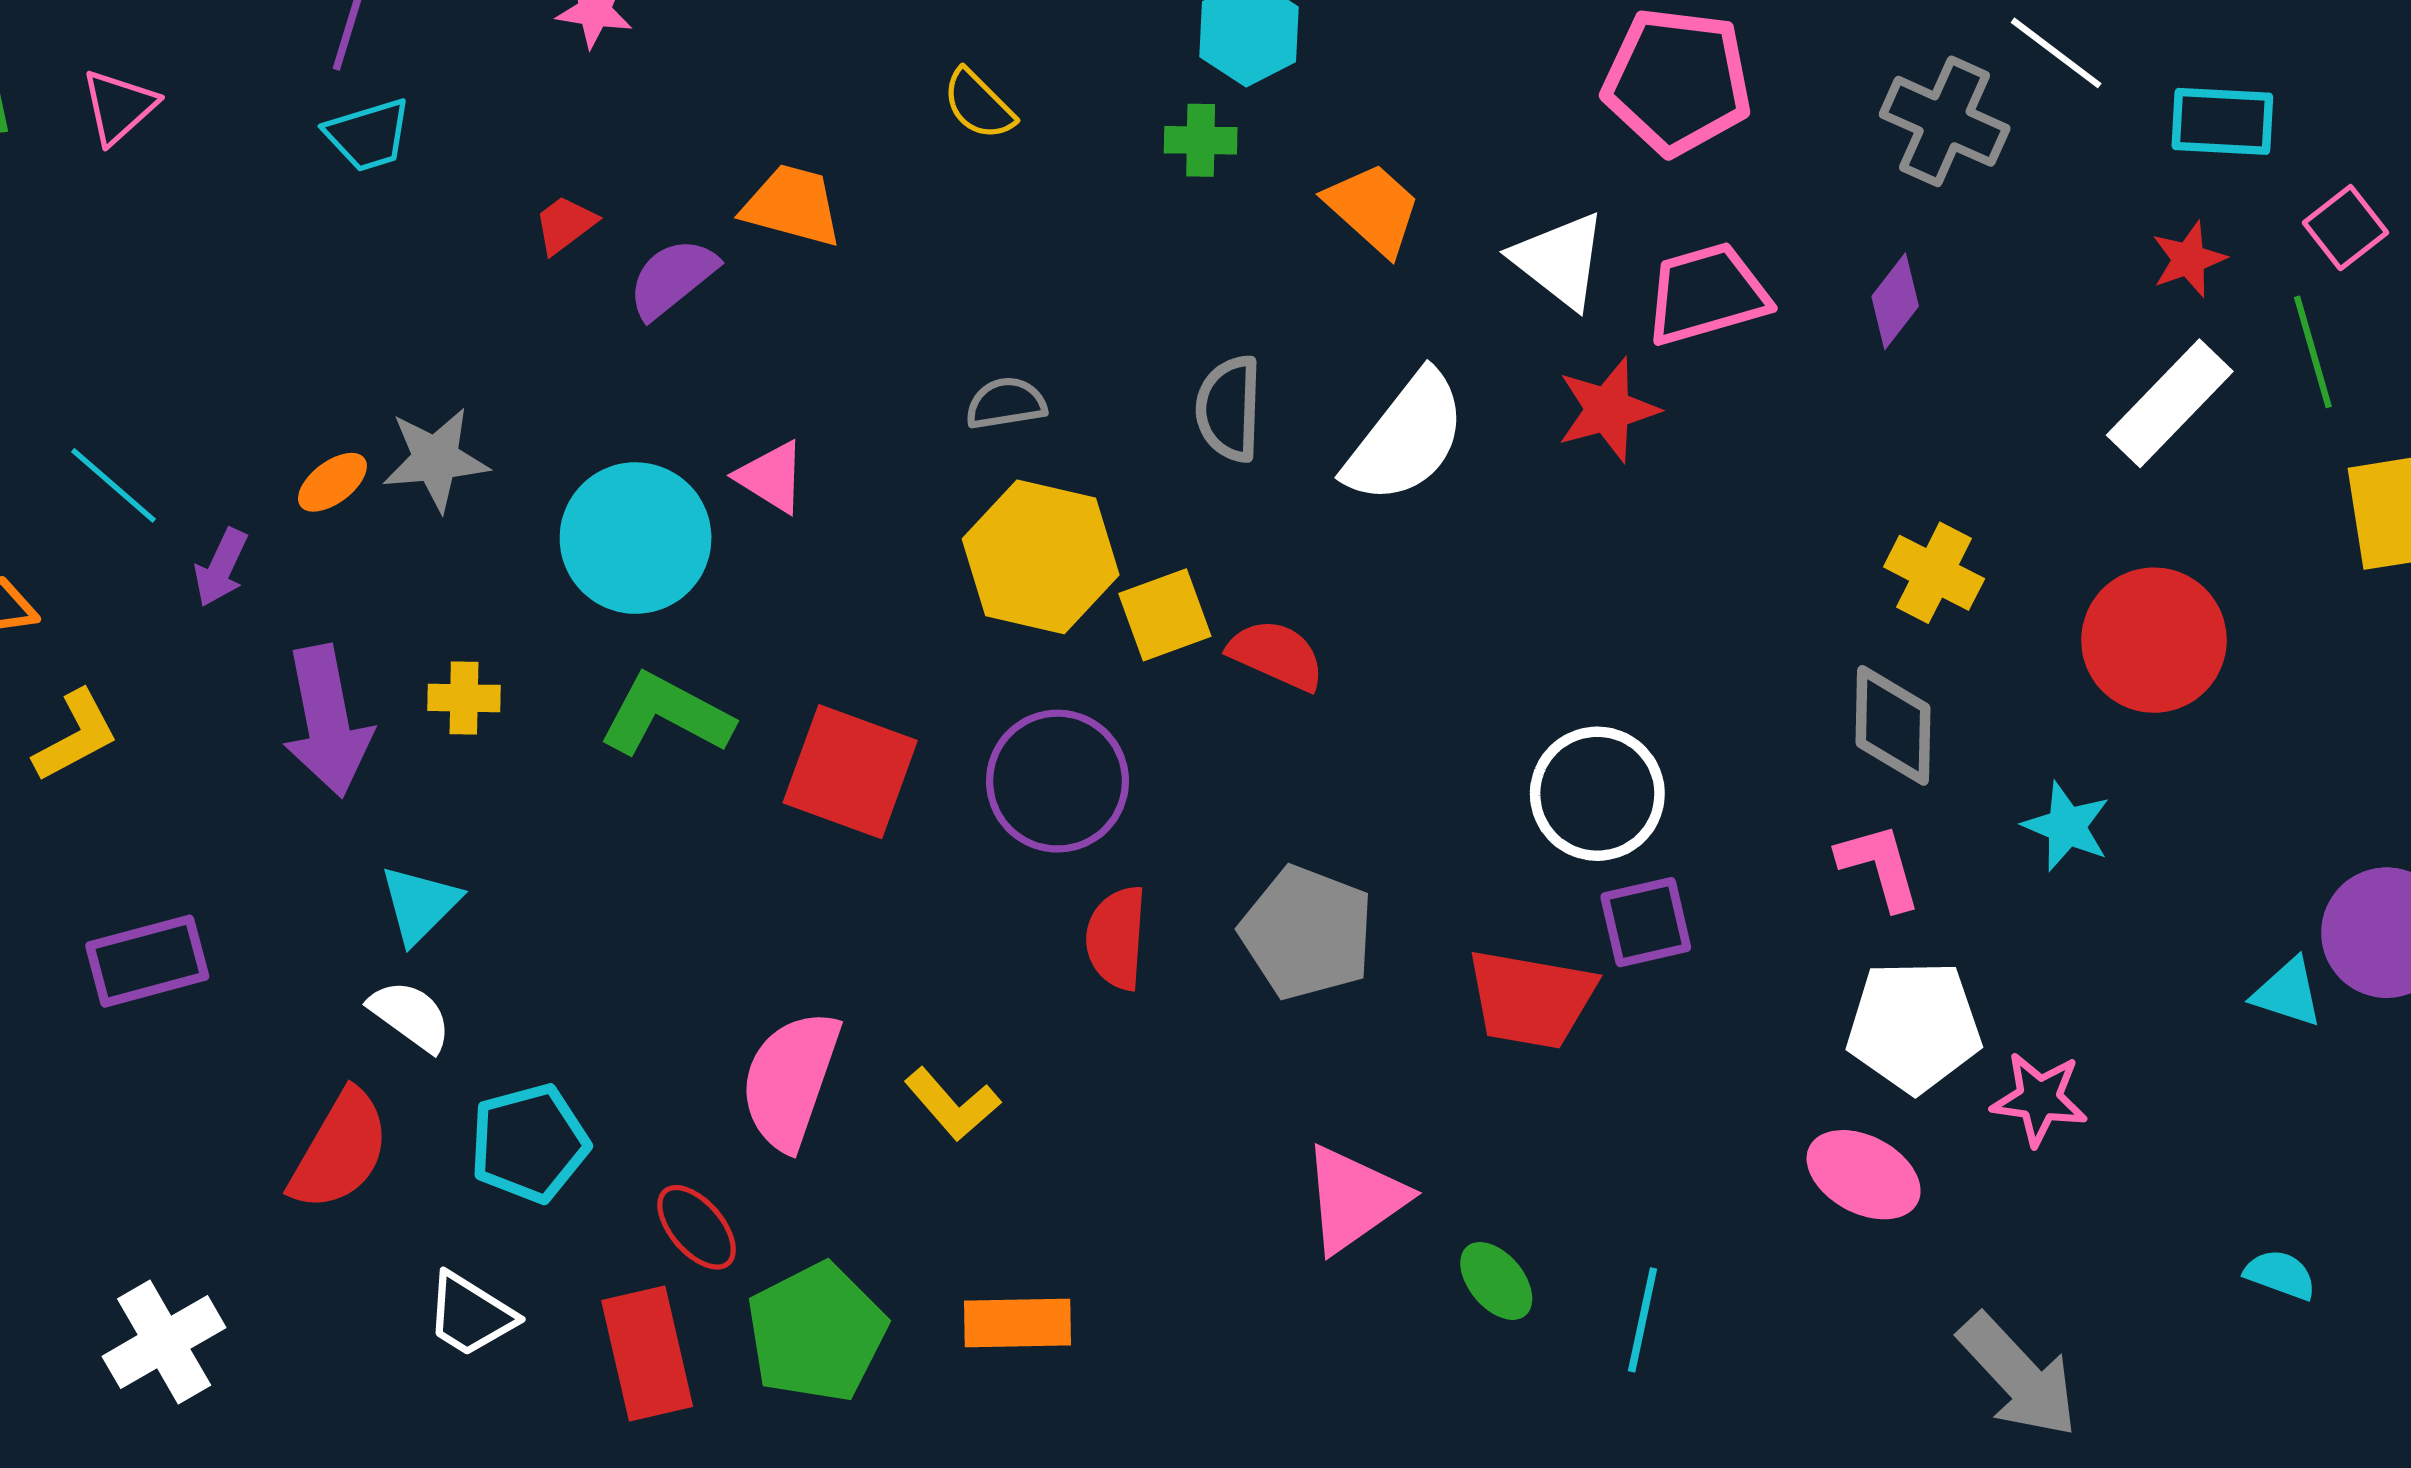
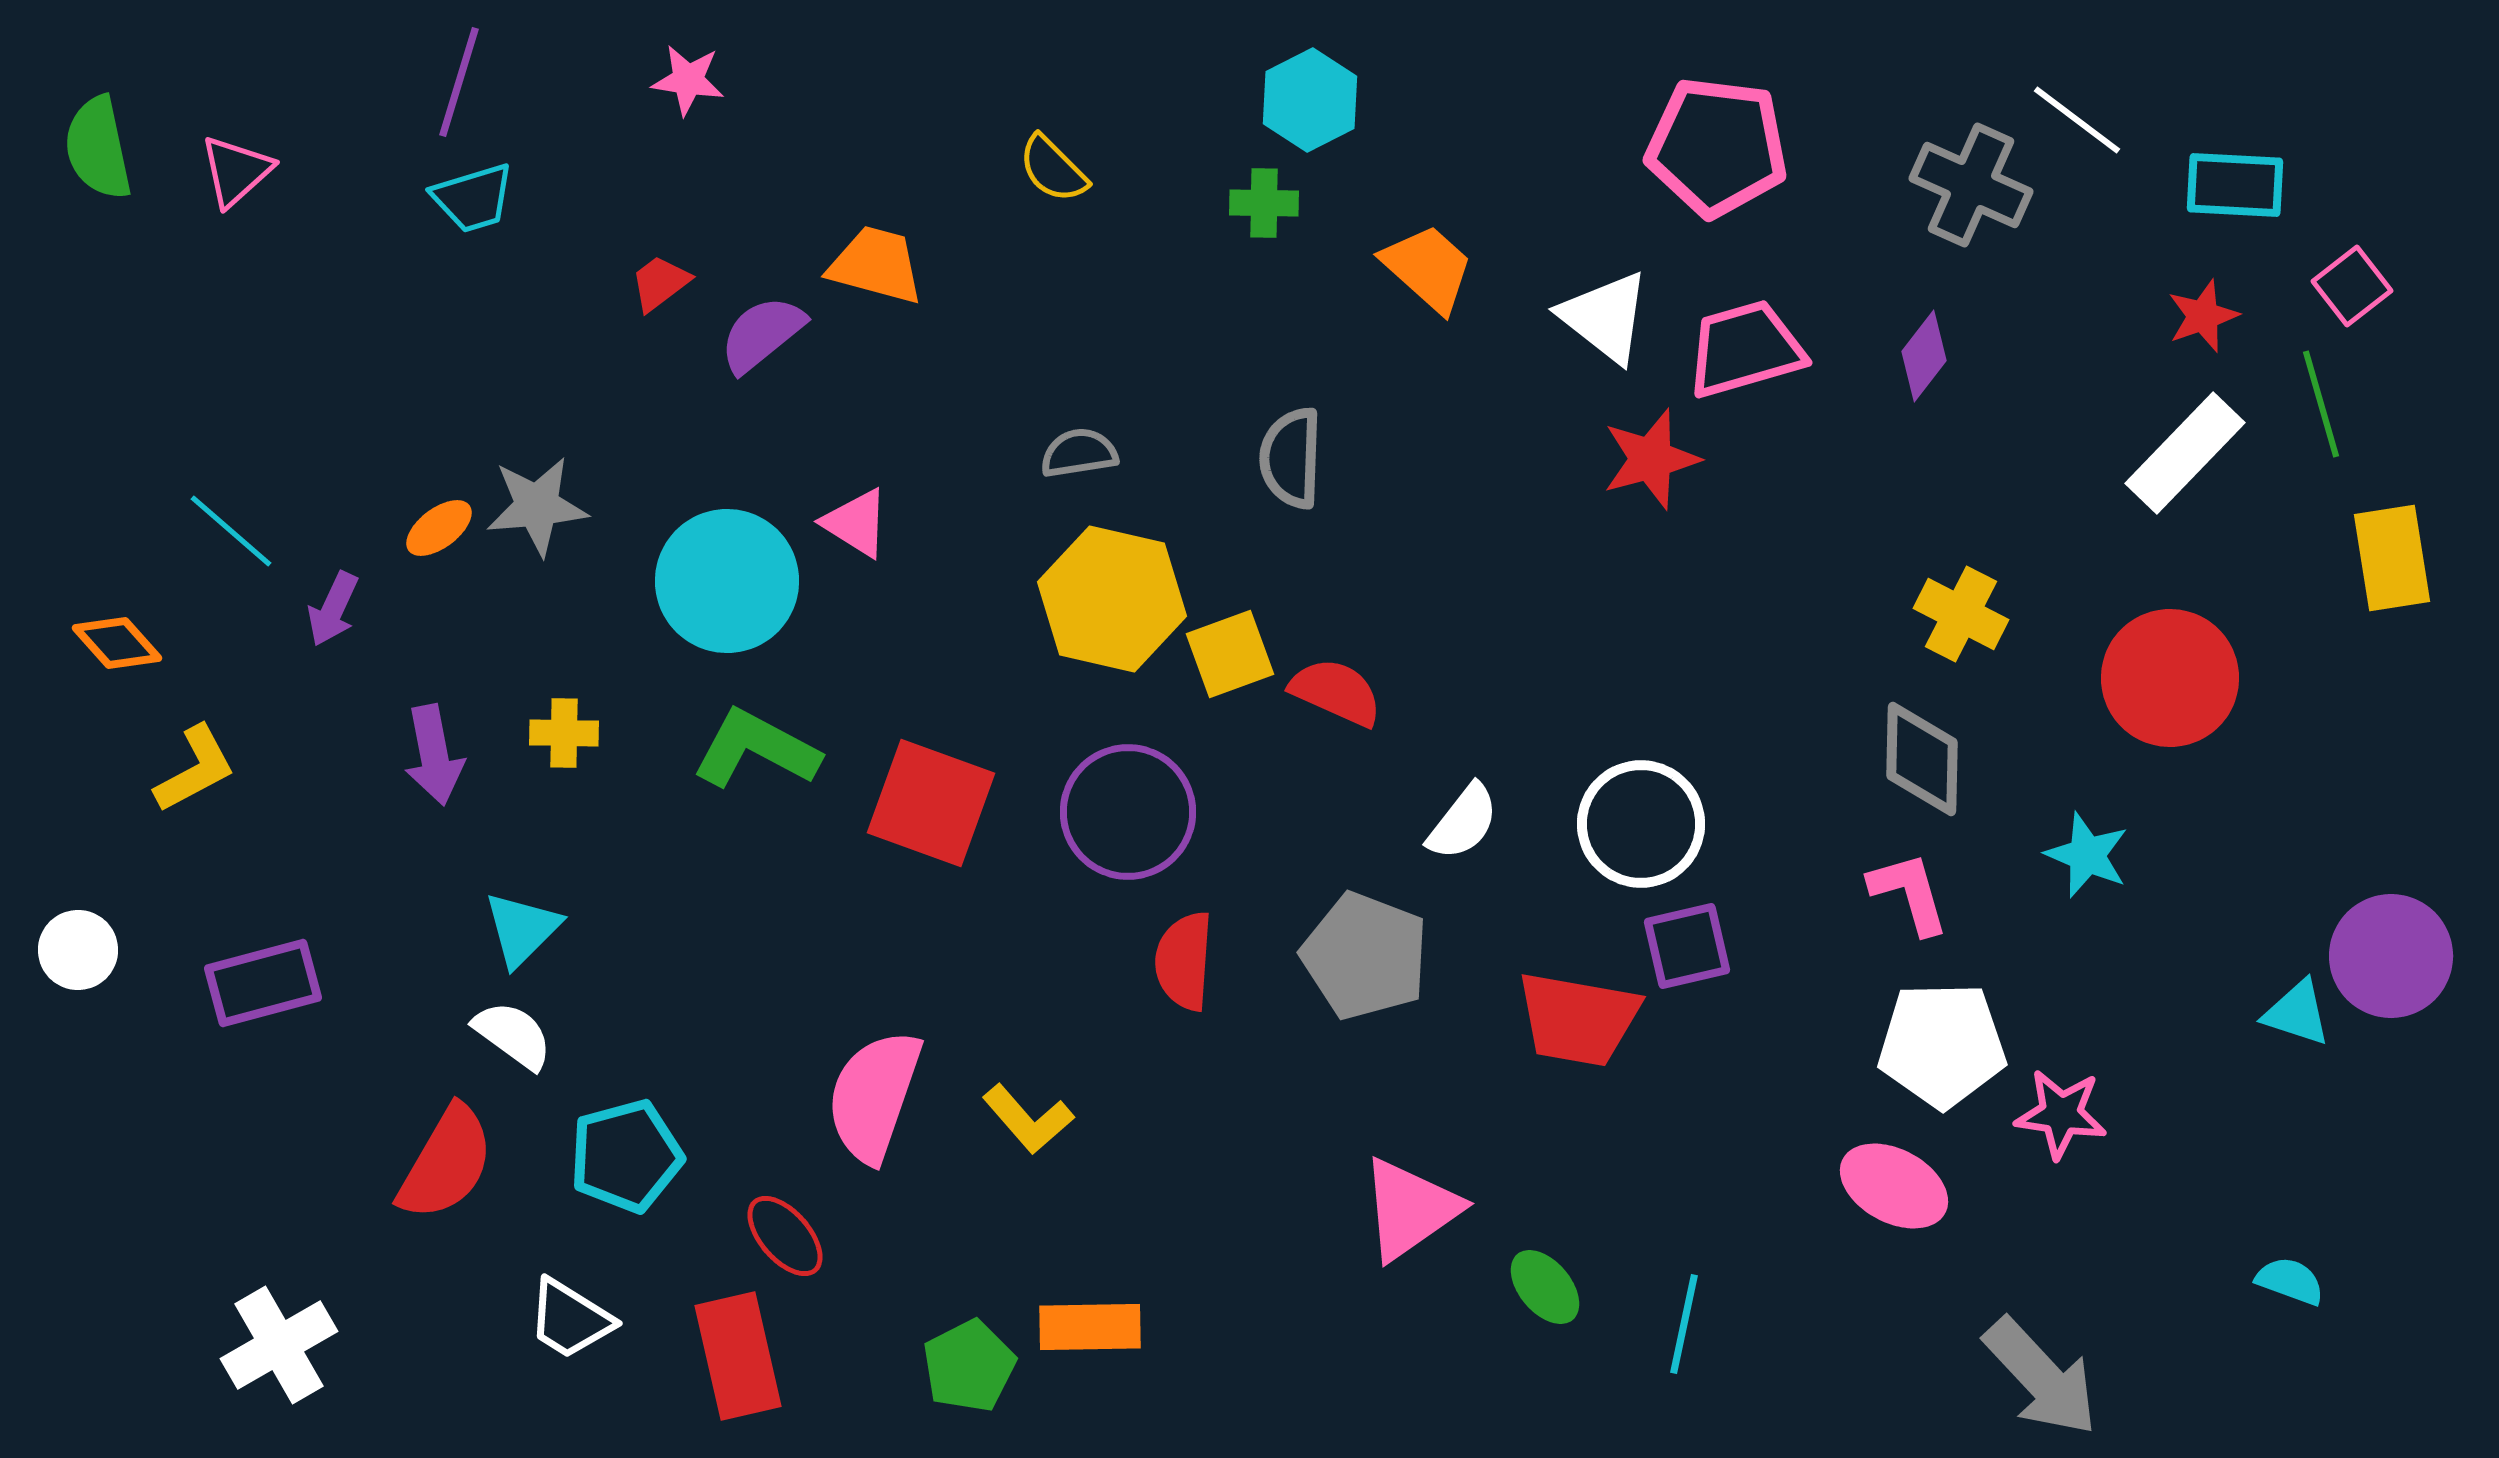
white semicircle: (1406, 438) -> (1463, 822), moved, size x0.6
purple arrow: (327, 721) -> (434, 755), size x0.7
green pentagon: (817, 1333) -> (969, 1366), moved, size x0.7

